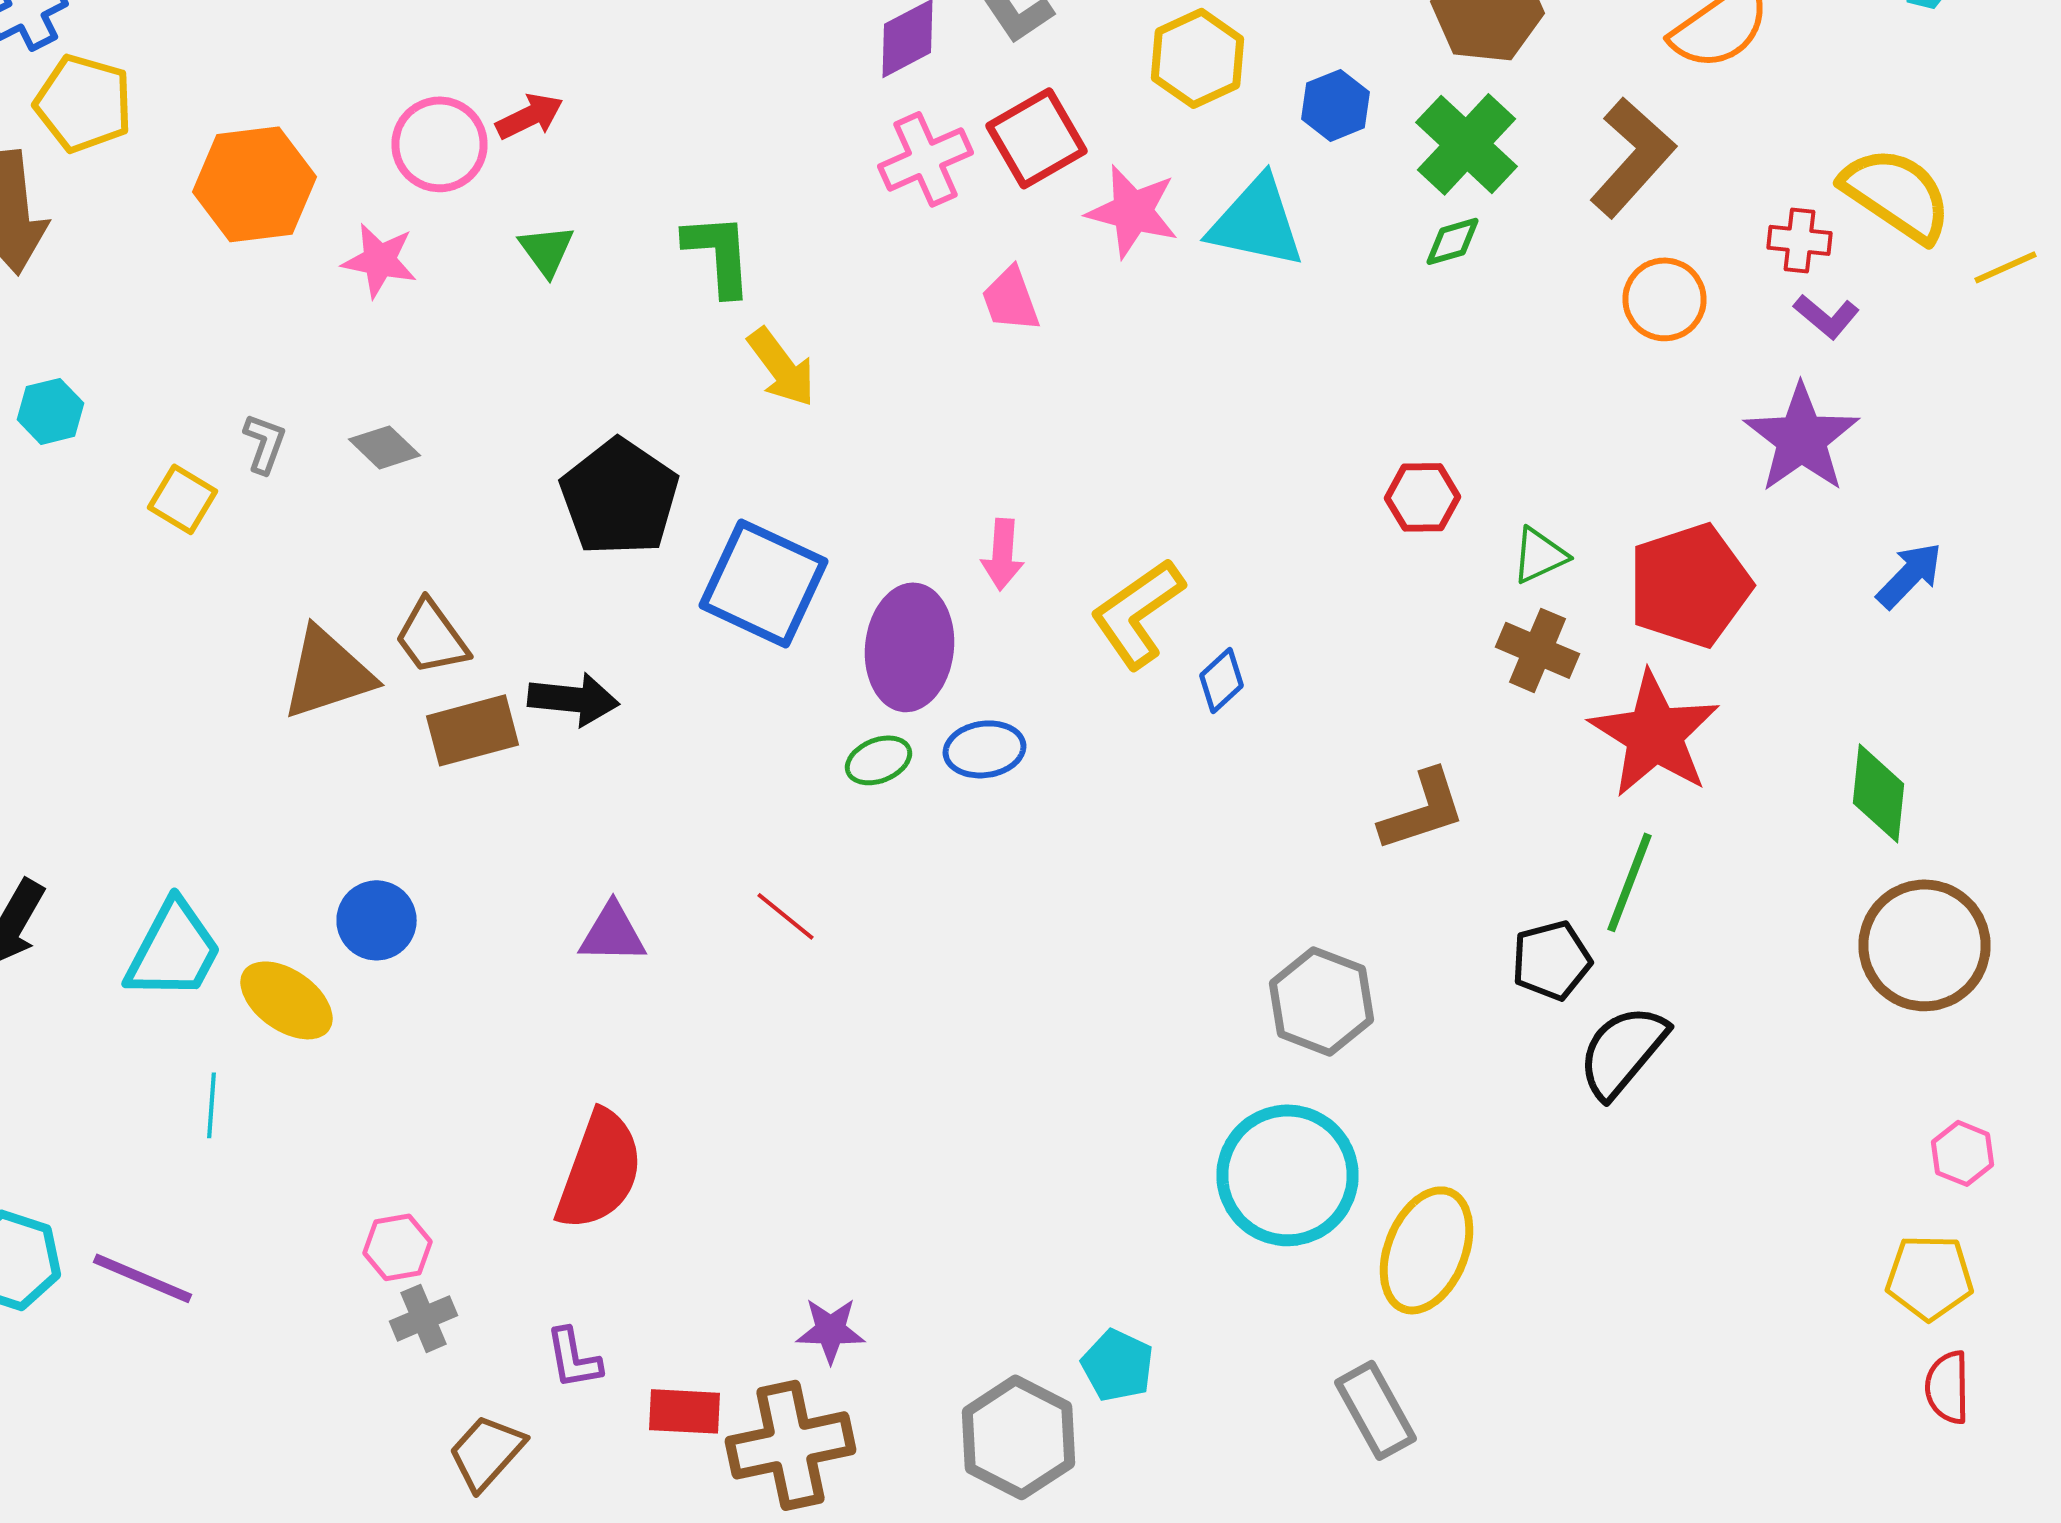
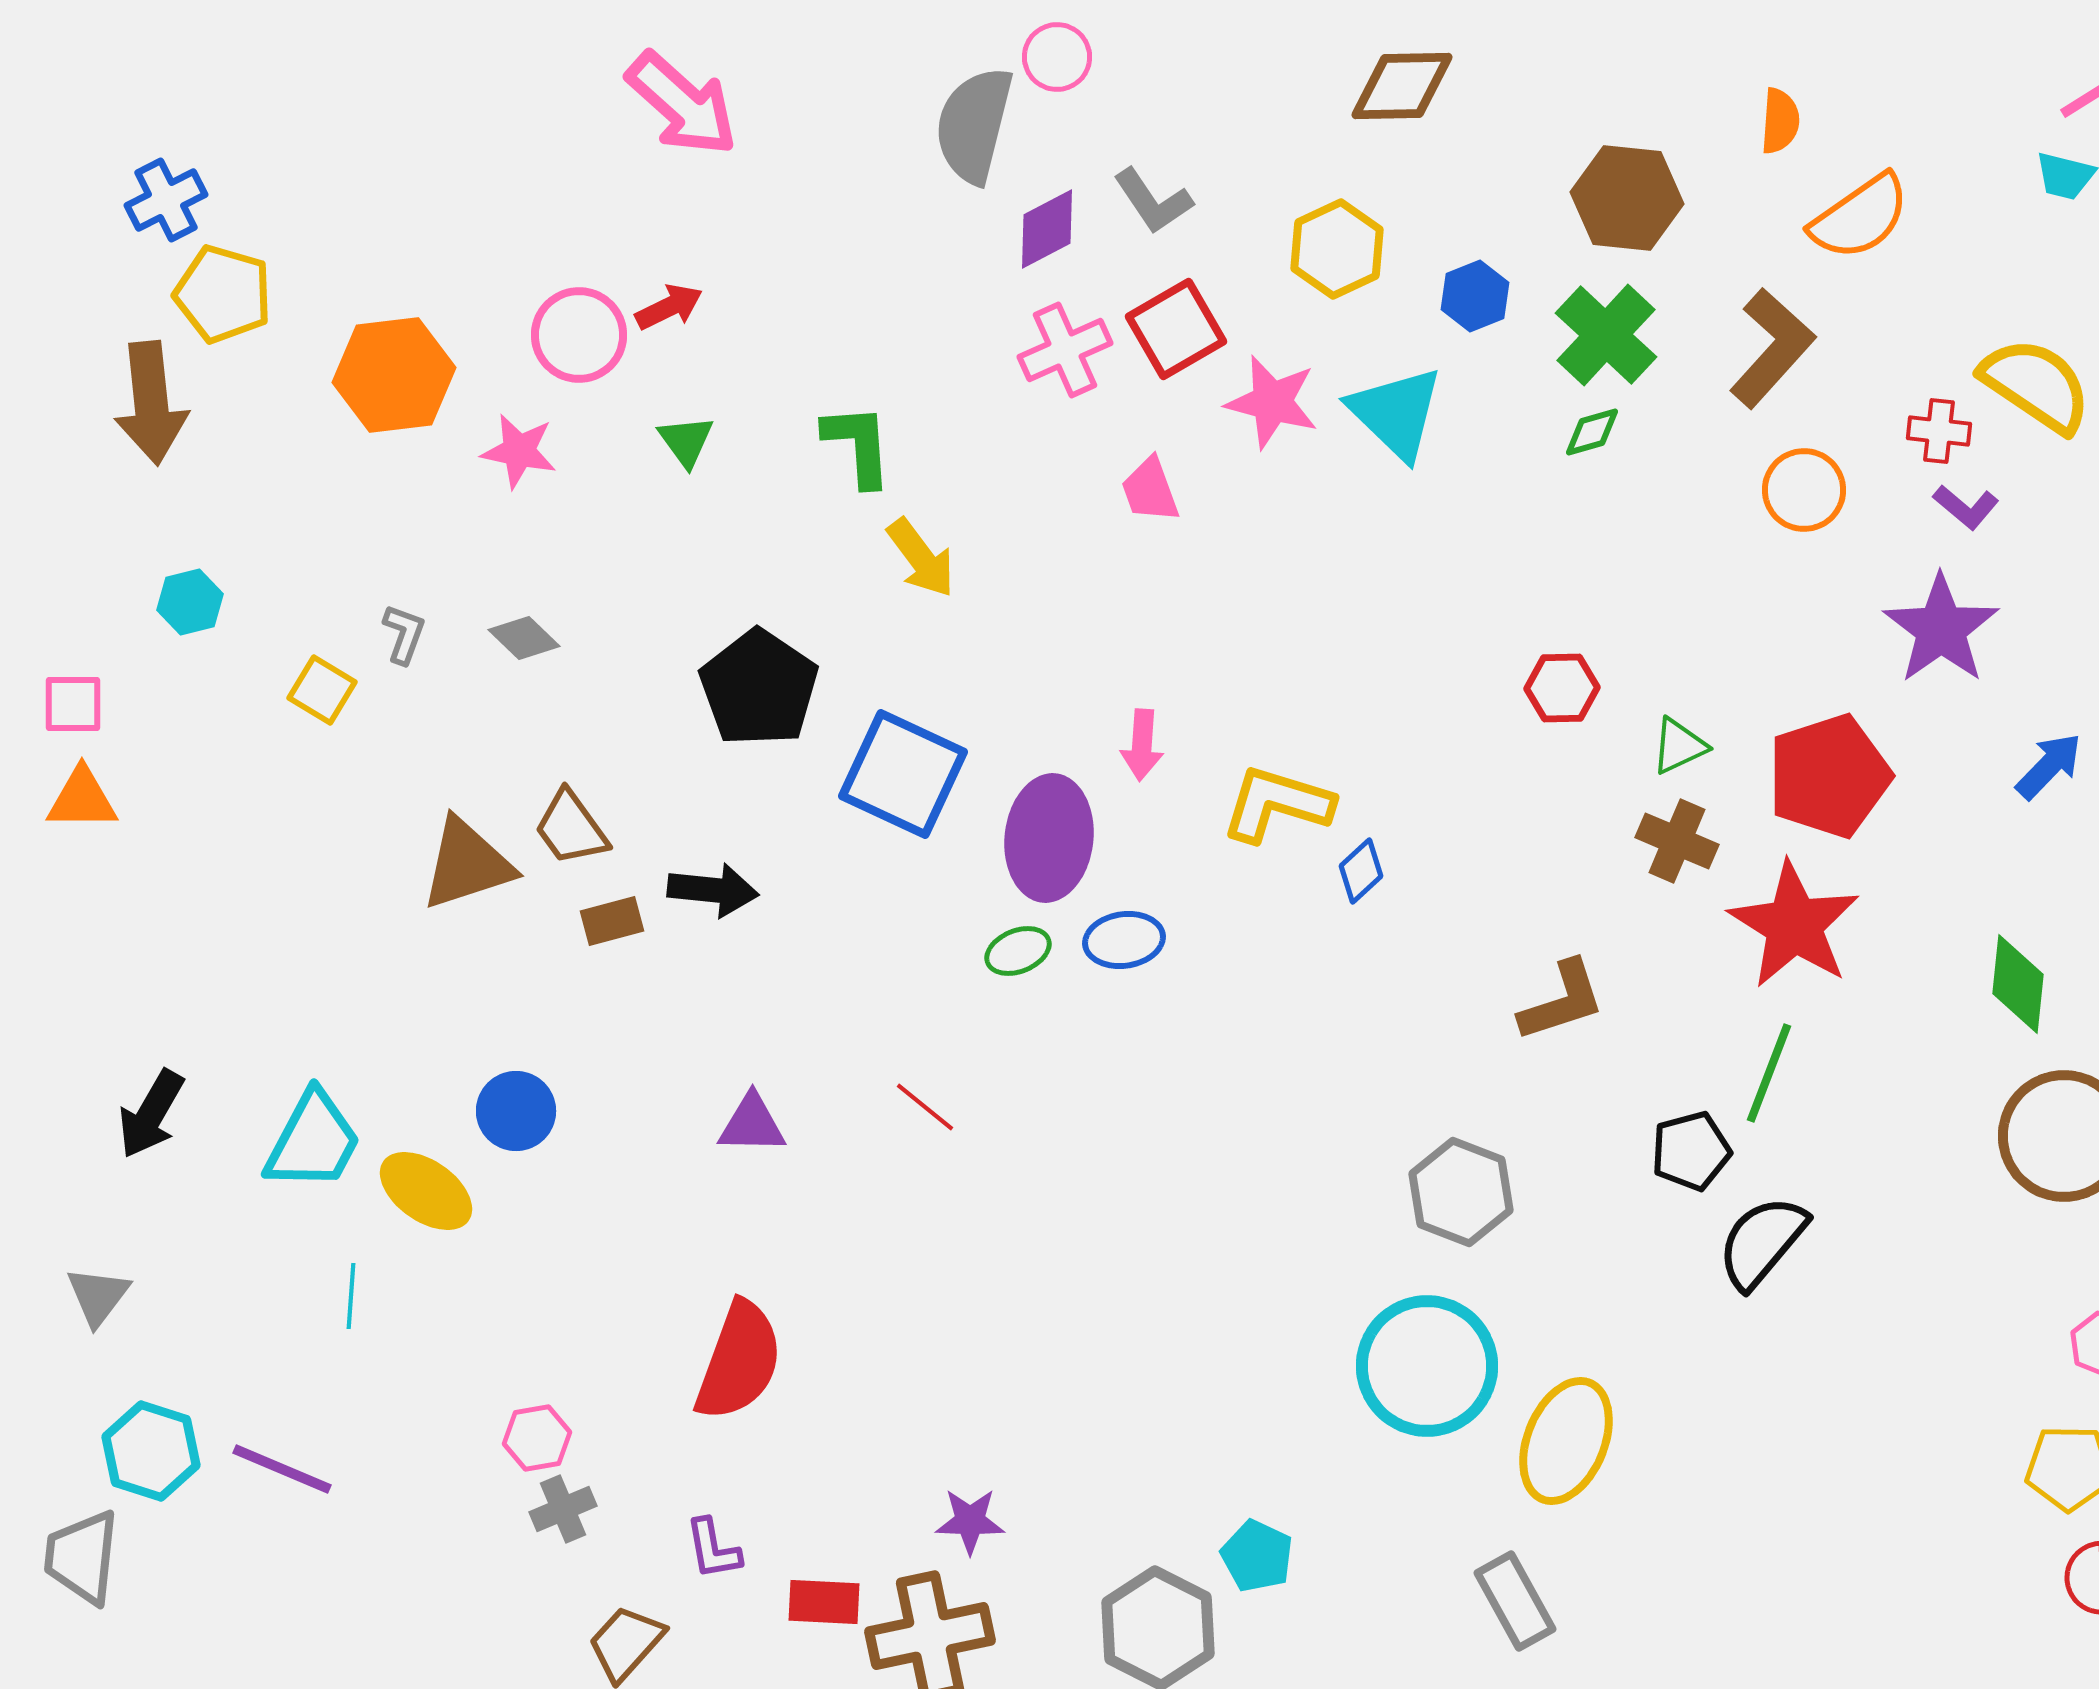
cyan triangle: (1256, 222) -> (1396, 413), turned 32
yellow L-shape: (1138, 613) -> (1277, 804), turned 52
brown rectangle: (472, 730) -> (612, 921), size x0.7

